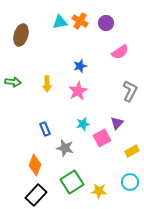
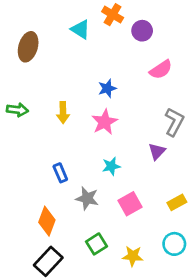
orange cross: (80, 21) -> (113, 15), moved
cyan triangle: (60, 22) -> (80, 29), turned 42
purple triangle: (117, 123) -> (157, 151), moved
pink square: (102, 138) -> (130, 204), moved
green square: (72, 182) -> (96, 244), size x0.7

